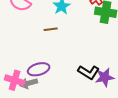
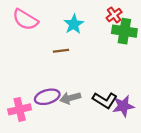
pink cross: (15, 80) -> (20, 109), turned -30
gray arrow: (29, 83) -> (70, 98), moved

